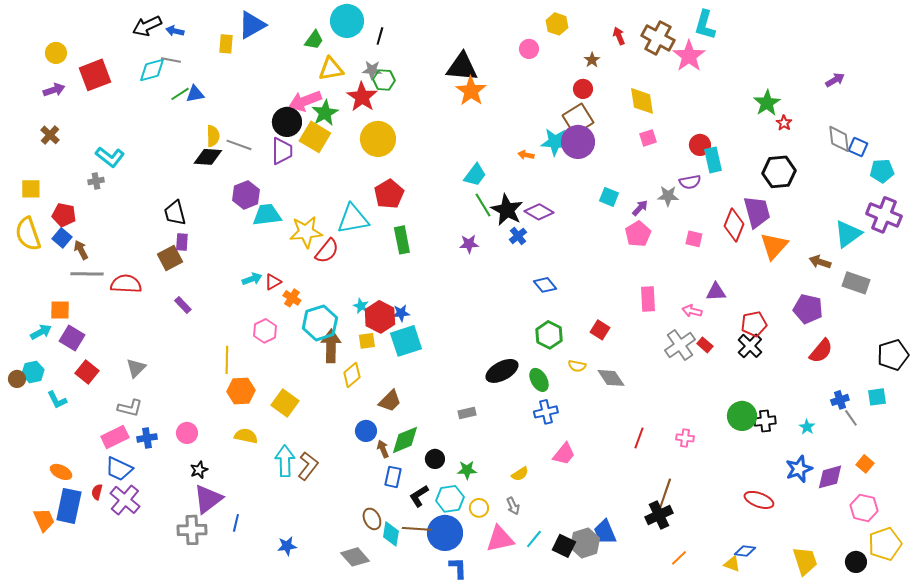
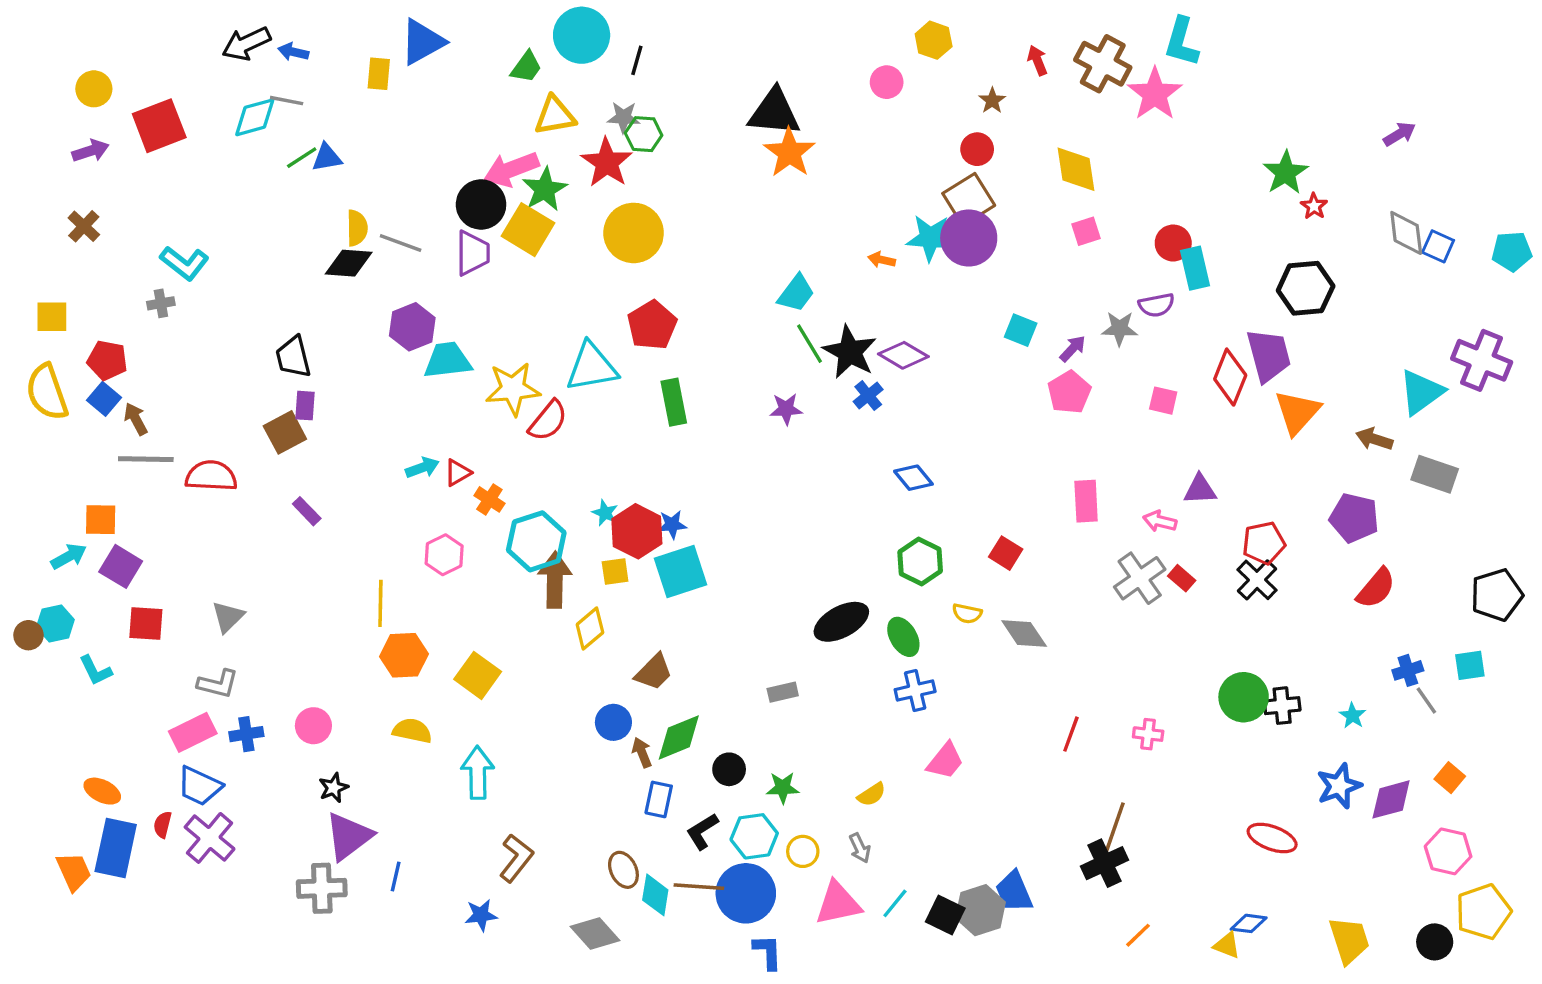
cyan pentagon: (882, 171) -> (1512, 251), moved
red square: (87, 372) -> (146, 623), turned -35
brown L-shape: (308, 466) -> (516, 858), moved

